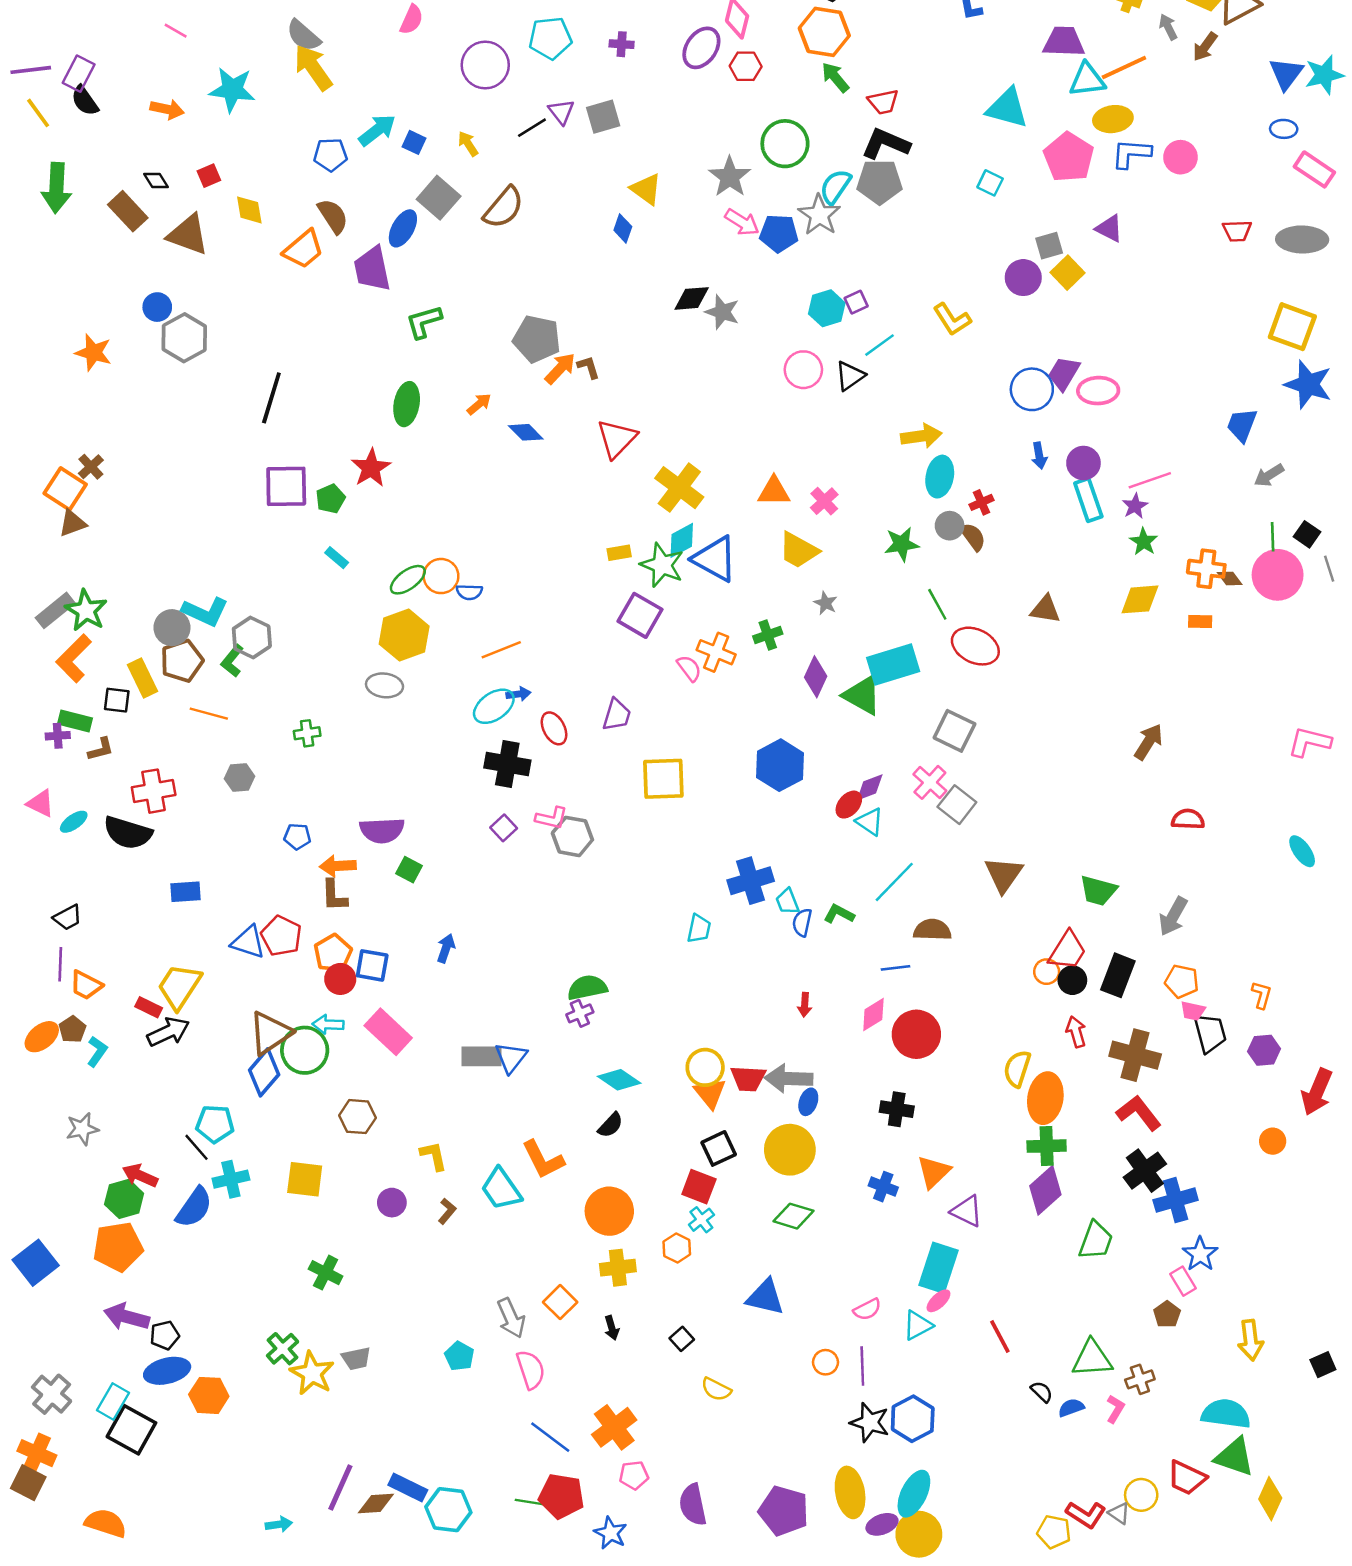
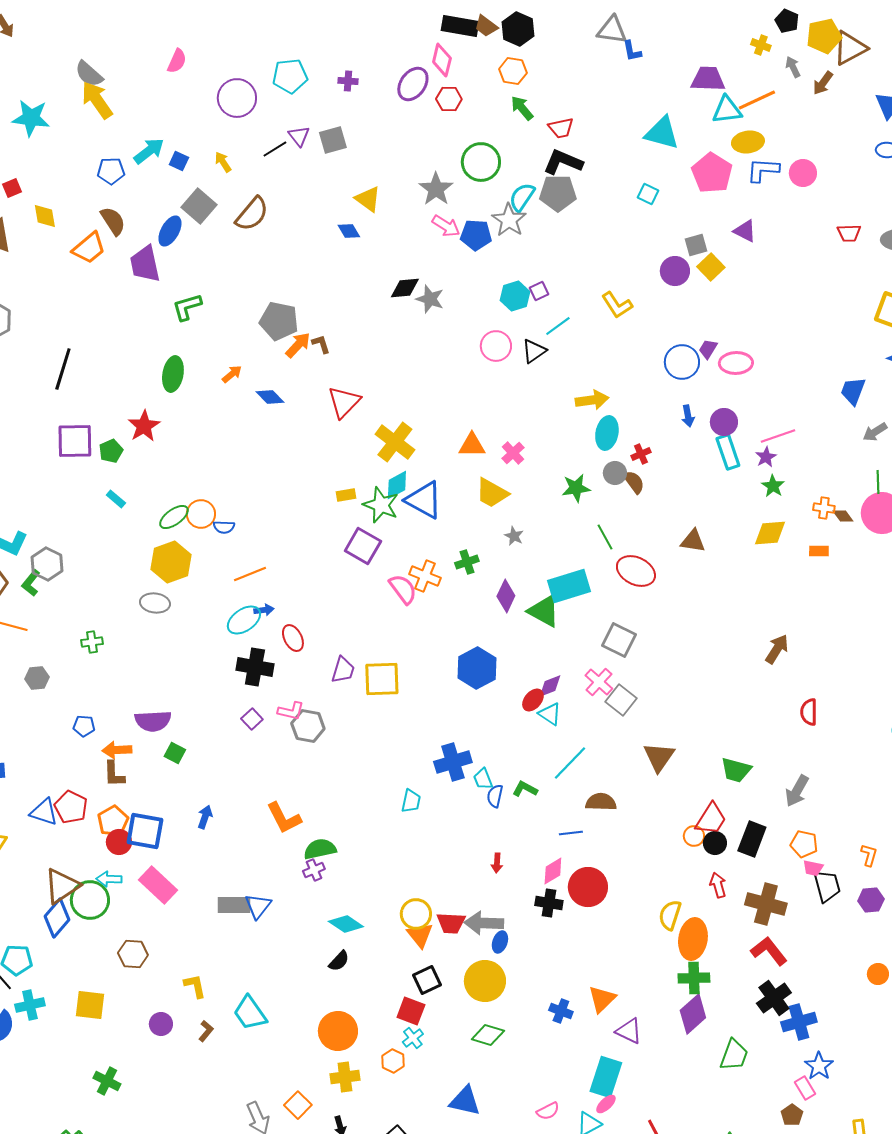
orange hexagon: (824, 32) -> (513, 71), size x0.7
blue diamond: (623, 228) -> (349, 231), turned -50
purple trapezoid: (1064, 373) -> (708, 349), size x0.7
orange cross: (1206, 569) -> (824, 508), size x0.7
pink semicircle: (689, 668) -> (403, 589), size x1.4
purple trapezoid: (617, 715) -> (343, 670), moved
red semicircle: (1188, 819) -> (809, 712), turned -92
blue square: (372, 965) -> (145, 831), size x1.4
black cross: (897, 1109) -> (549, 903), moved
orange L-shape: (543, 1160) -> (284, 818), moved

